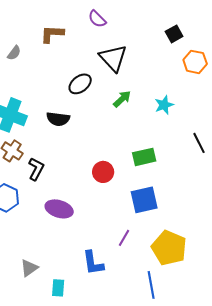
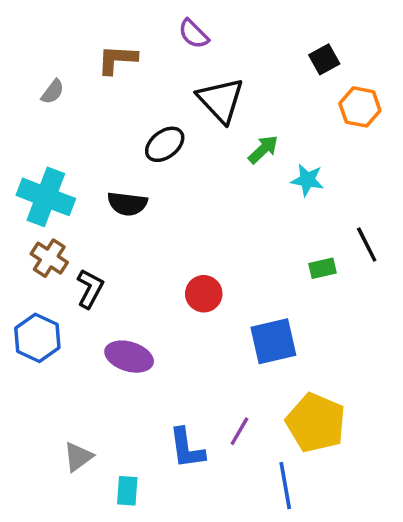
green arrow: (122, 99) -> (263, 149), moved
cyan star: (164, 105) -> (307, 180), turned 30
green rectangle: (144, 157) -> (323, 268), moved, size x0.7
purple line: (124, 238) -> (239, 431), moved

